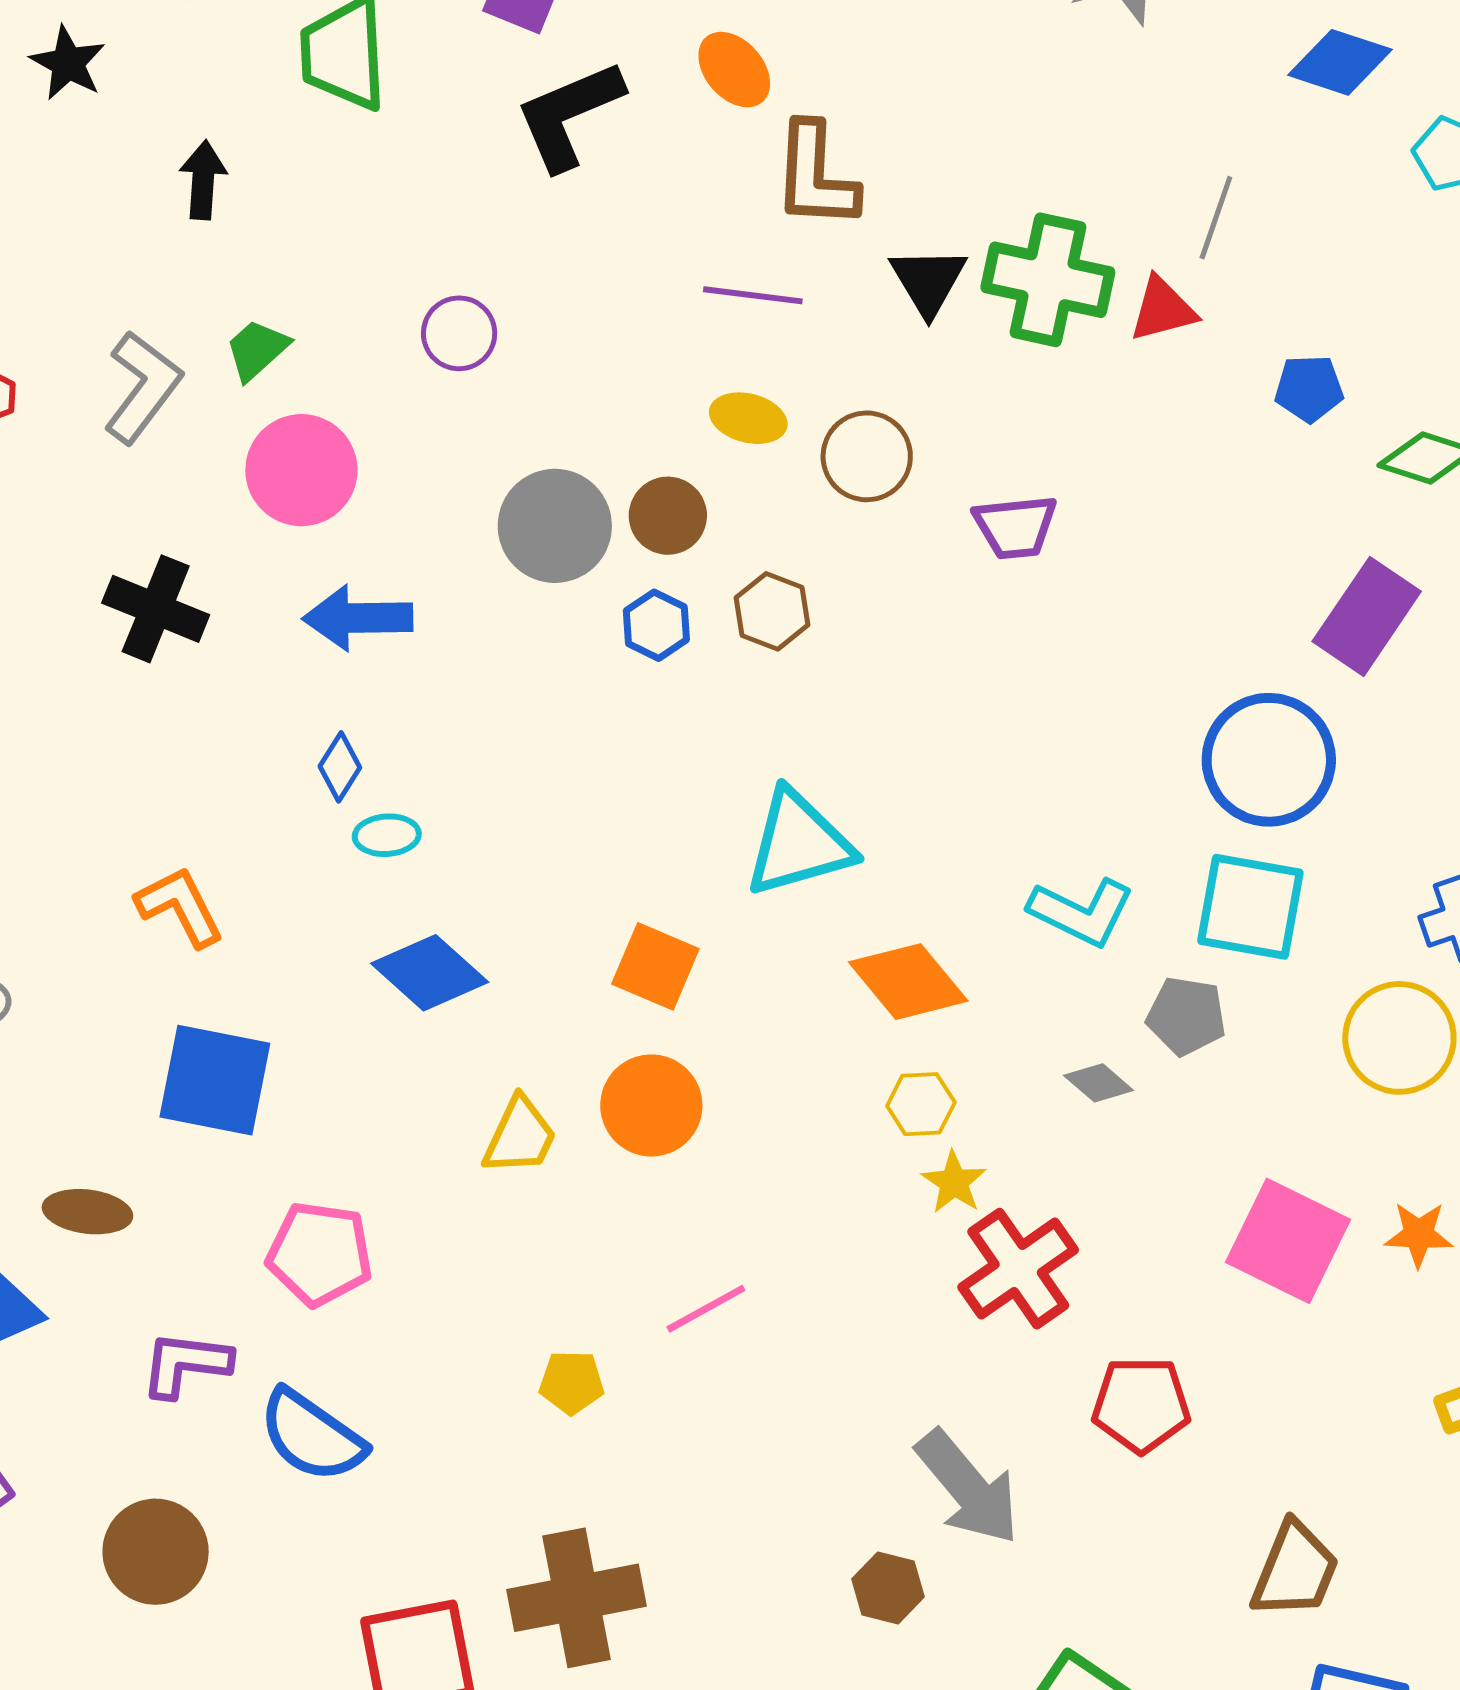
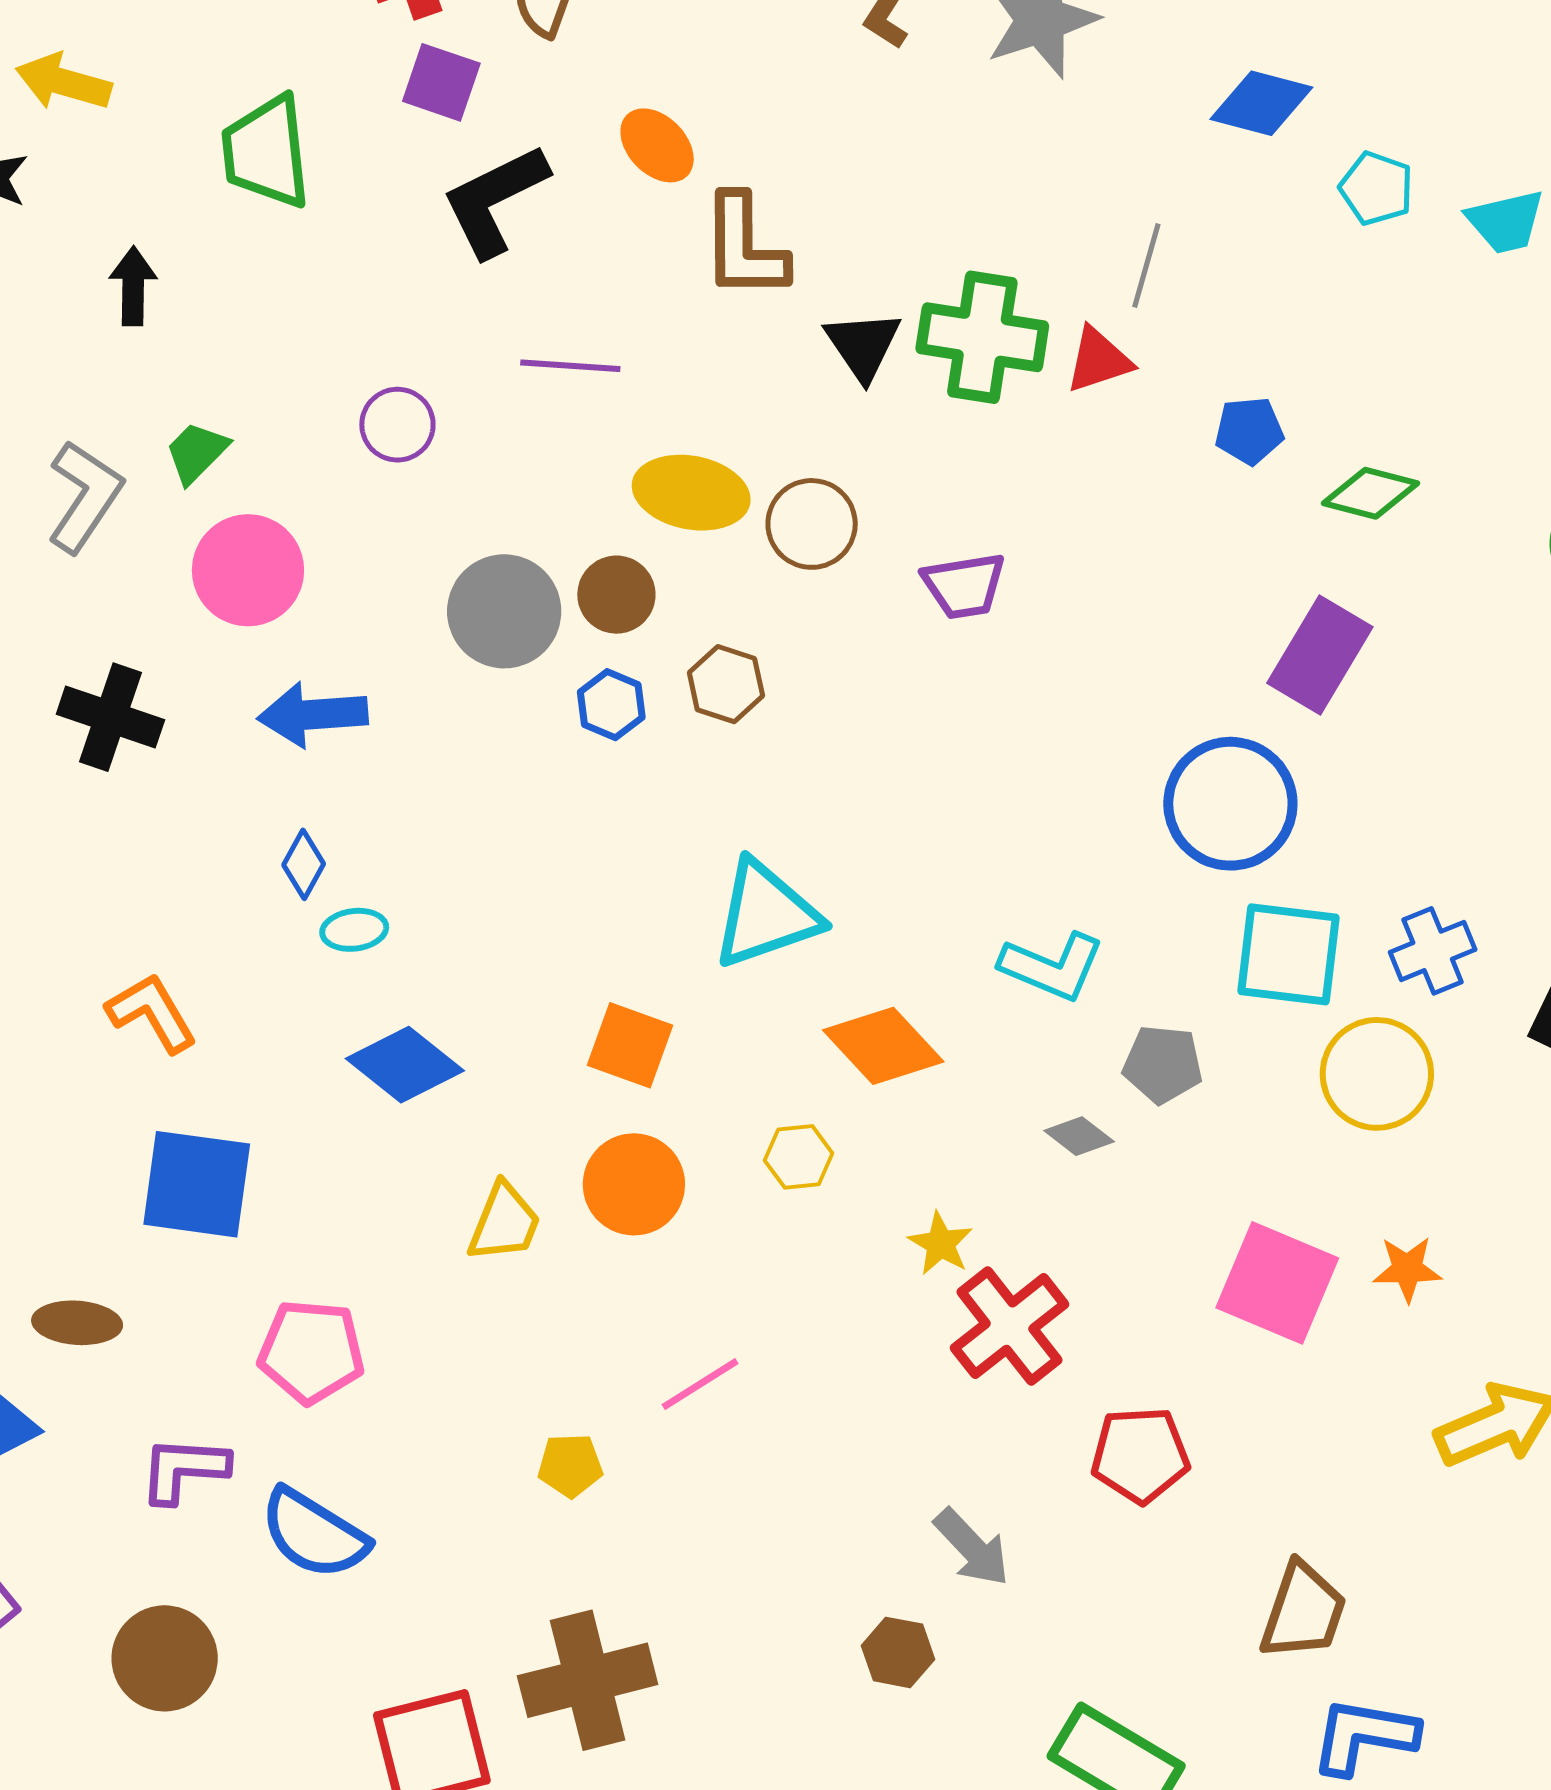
purple line: (753, 295) -> (570, 366), moved
yellow ellipse: (748, 418) -> (691, 493), size x1.5
cyan square: (1250, 907) -> (1289, 954), moved
yellow hexagon: (921, 1104) -> (799, 1157), moved
gray arrow: (968, 1487) -> (972, 1547), size x0.7

